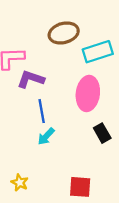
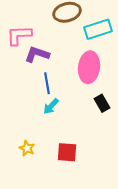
red square: (80, 187) -> (67, 152), moved

